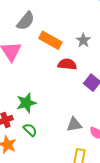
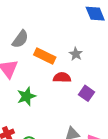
green star: (26, 103) -> (26, 96), moved

